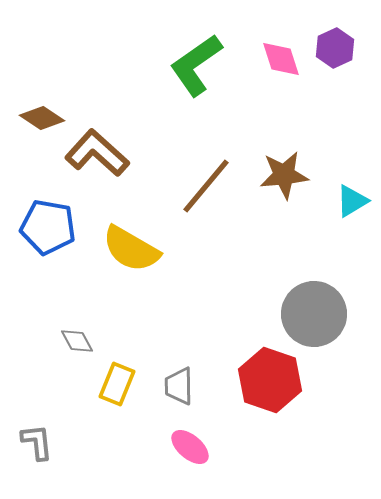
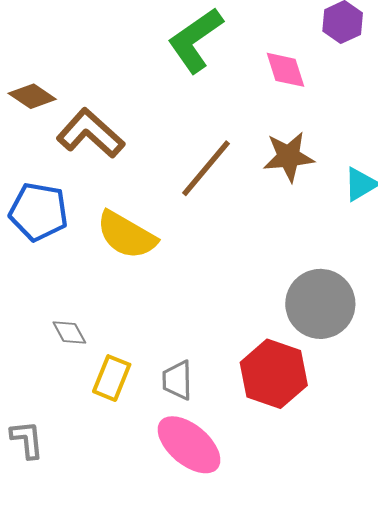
pink diamond: (281, 59) -> (285, 70), moved
pink ellipse: (190, 447) -> (189, 445), size x1.6

